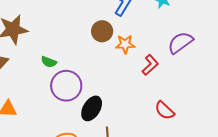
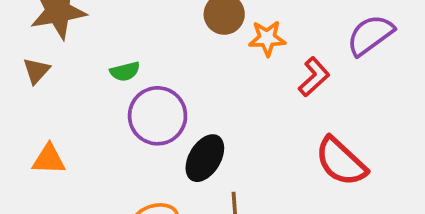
green semicircle: (49, 62) -> (125, 71), turned -35
red semicircle: (165, 110) -> (341, 162), size x1.4

